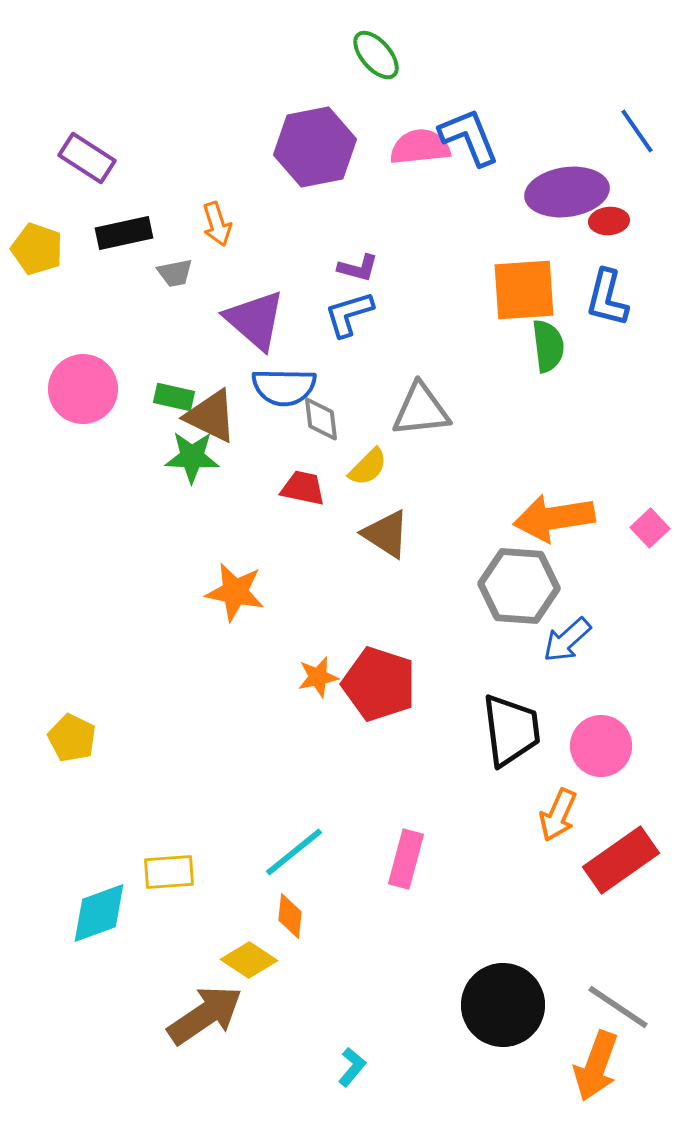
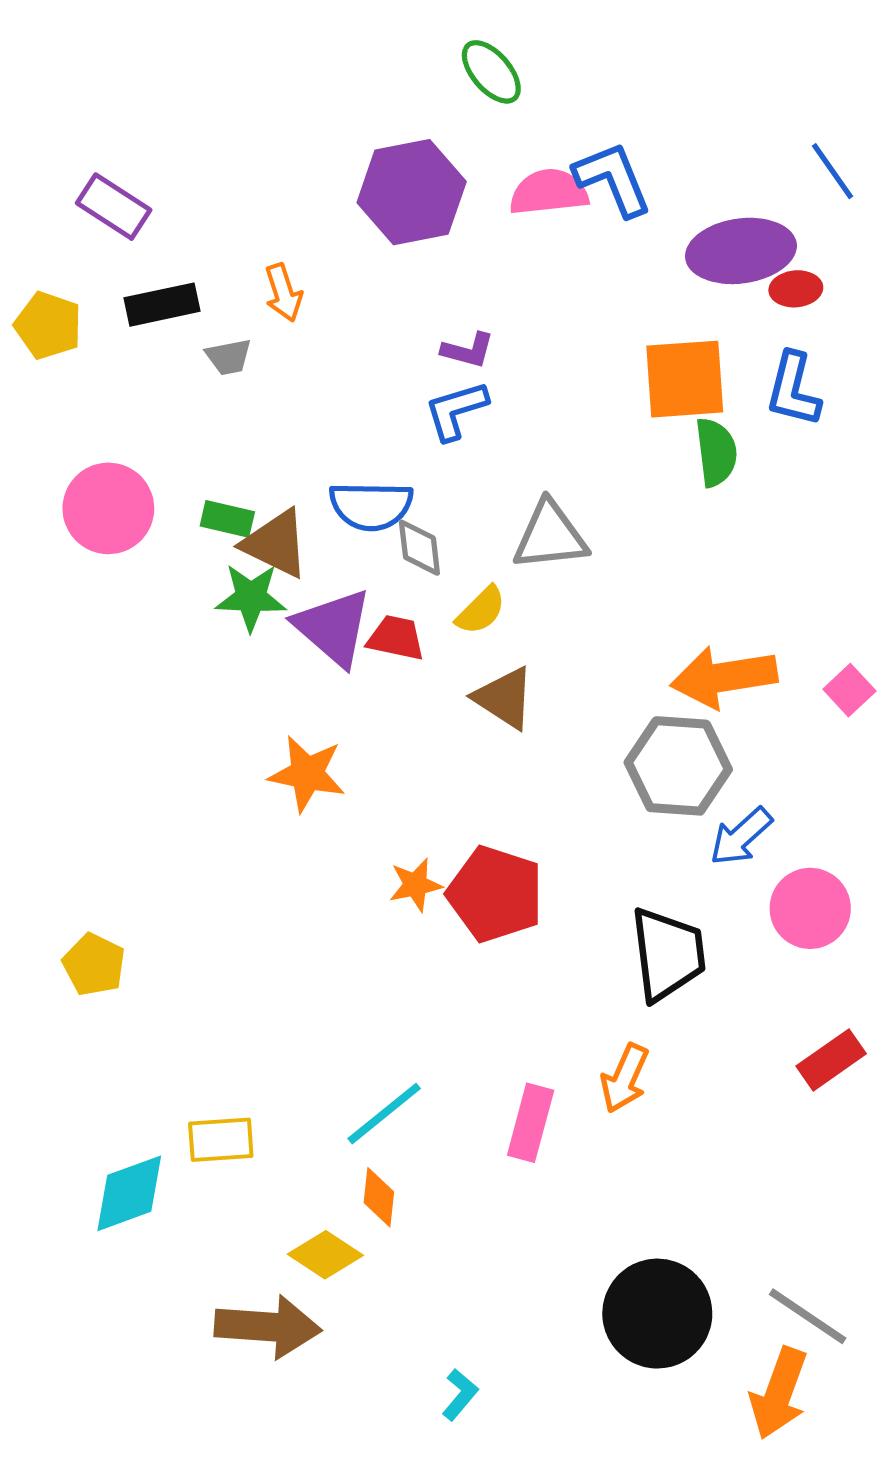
purple triangle: (255, 320) -> (333, 627), moved
pink circle: (601, 746) -> (810, 908), moved
orange arrow: (558, 815) -> (625, 1078), moved
red rectangle: (621, 860) -> (831, 1060), moved, size x0.7
brown arrow: (205, 1015) -> (268, 1327), turned 38

